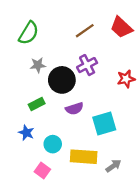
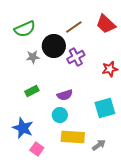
green semicircle: (29, 33) -> (25, 29), turned 35
black circle: (62, 80) -> (54, 46), moved
cyan square: (104, 123) -> (105, 108), moved
blue star: (26, 133) -> (23, 128), moved, size x1.5
cyan circle: (53, 144) -> (60, 115), moved

